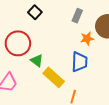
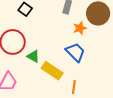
blue trapezoid: (79, 62) -> (75, 52), turned -40

